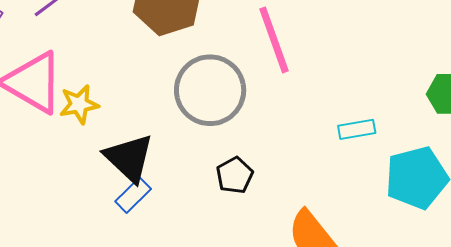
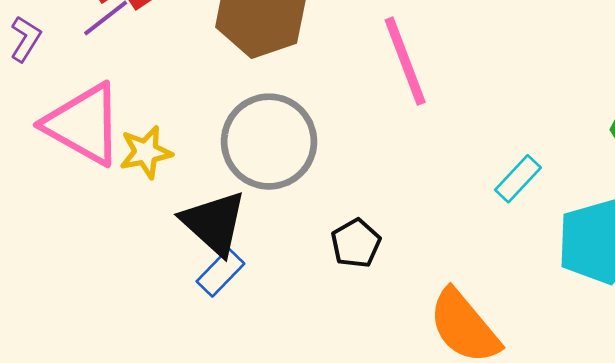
gray circle: (210, 90) -> (269, 142), moved
cyan rectangle: (357, 129) -> (518, 179), turned -36

